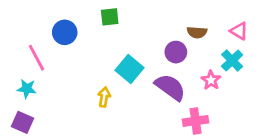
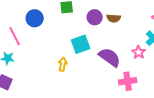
brown semicircle: (197, 32) -> (114, 18), moved
purple circle: (176, 52) -> (95, 17), moved
cyan square: (129, 69) -> (81, 44), turned 30

